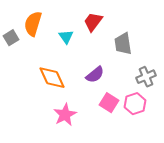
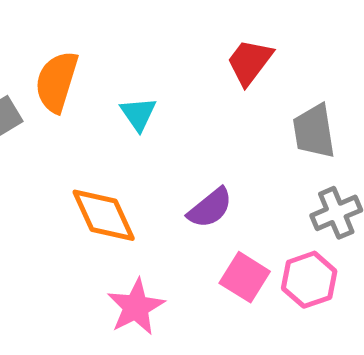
red trapezoid: (93, 22) -> (250, 62), moved
gray trapezoid: (123, 44) -> (314, 131), moved

